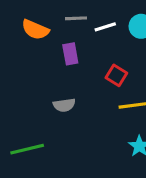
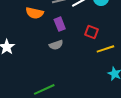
gray semicircle: (64, 105) -> (56, 45), moved

